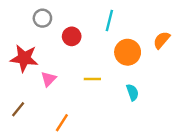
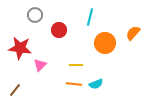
cyan semicircle: (132, 92) -> (96, 84), moved, turned 88
orange line: (62, 123) -> (74, 84), moved, turned 63

